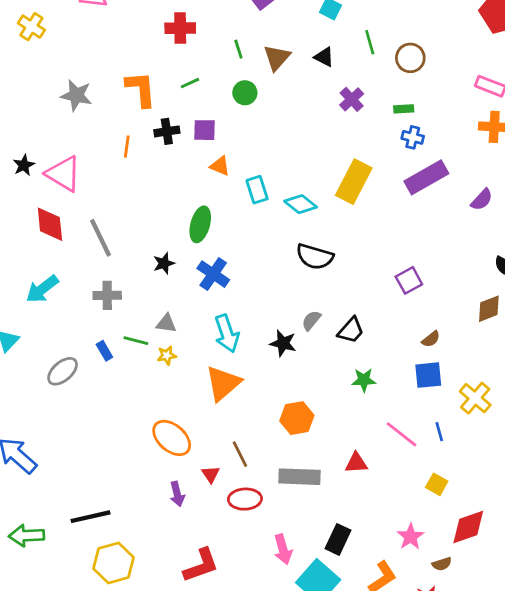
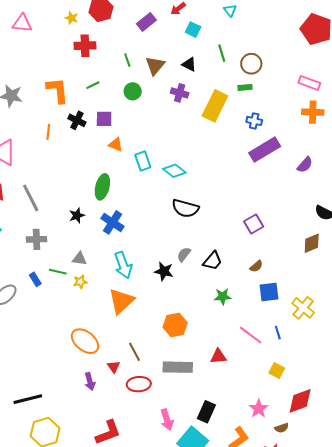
purple cross: (352, 99) -> (180, 93), moved, turned -30
green rectangle: (404, 109) -> (245, 87), moved
black cross: (167, 131) -> (77, 120), turned 36
yellow rectangle: (354, 182) -> (215, 106), moved
brown semicircle: (431, 339) -> (256, 266), moved

